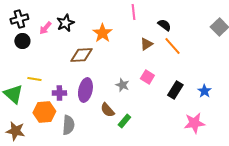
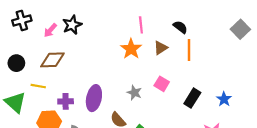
pink line: (133, 12) -> (141, 25), moved
orange star: (102, 33) -> (131, 49), moved
black circle: (22, 41) -> (16, 63), moved
orange line: (172, 46) -> (189, 50), turned 42
brown diamond: (81, 55) -> (52, 60), moved

